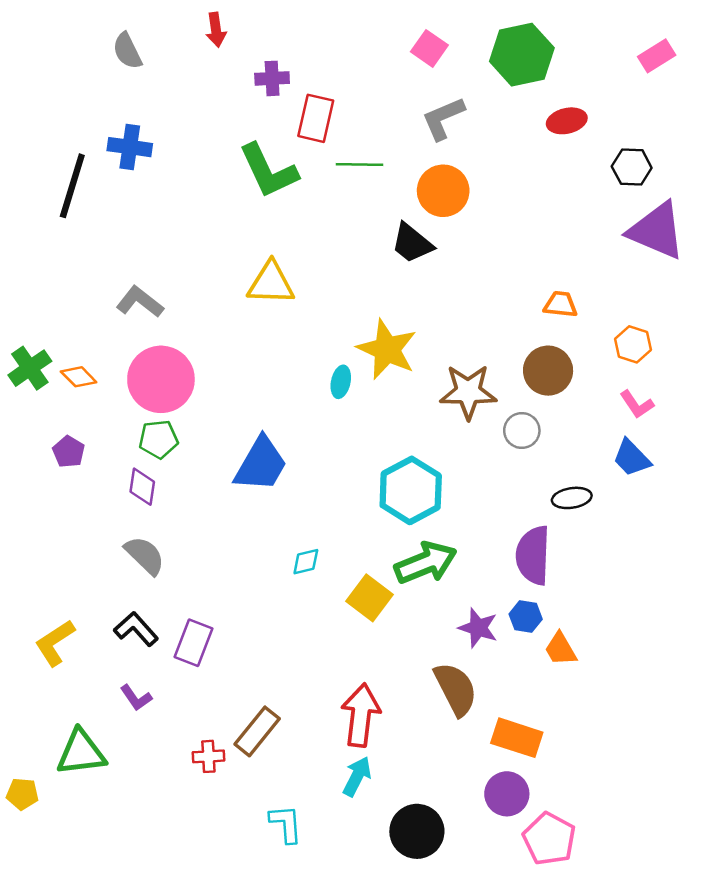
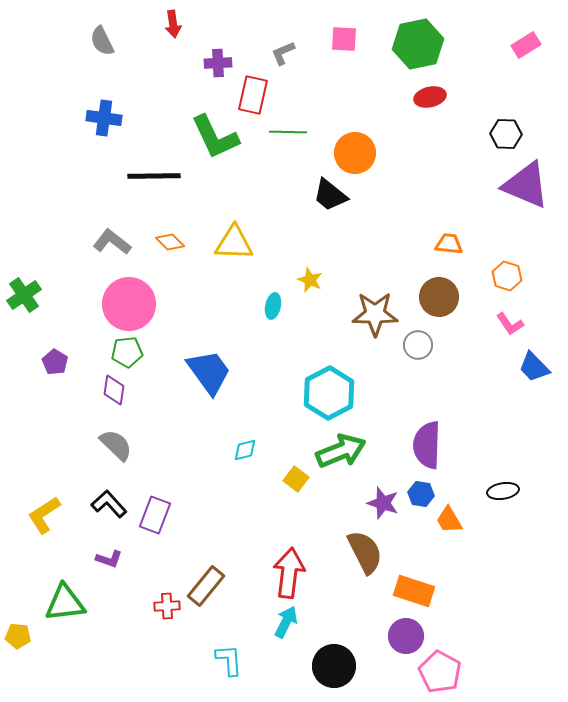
pink square: (429, 48) -> (344, 39), turned -32
gray L-shape: (443, 118) -> (283, 53), moved, size x0.7
red ellipse: (567, 121) -> (430, 97), moved
black line: (72, 186) -> (154, 176), moved, turned 72
yellow triangle: (271, 283) -> (234, 243), moved
yellow star: (387, 349) -> (310, 280), size x0.5
orange diamond: (79, 377) -> (170, 242), moved
blue trapezoid: (632, 458) -> (534, 367), moved
blue trapezoid: (261, 464) -> (209, 372), turned -66
black ellipse: (572, 498) -> (503, 491), moved
yellow square: (369, 598) -> (296, 479), size x0.7
purple L-shape: (136, 698) -> (109, 559), turned -36

